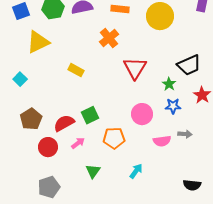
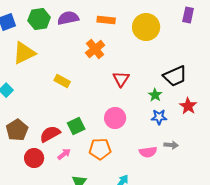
red triangle: (135, 68) -> (121, 79), size x0.7
pink circle: (142, 114) -> (115, 118), moved

